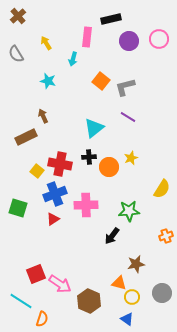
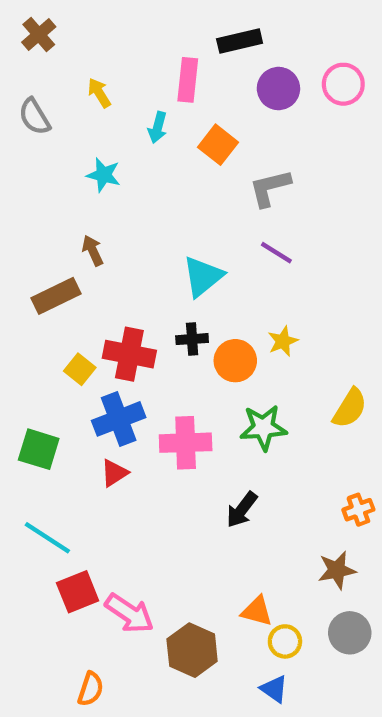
orange square: (101, 81) -> (218, 145), moved
green star: (129, 211) -> (263, 428), moved
brown star: (136, 264) -> (337, 570), moved
cyan line: (21, 301) -> (47, 538), moved

